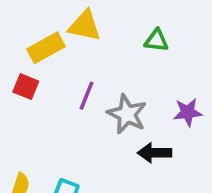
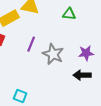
black arrow: (155, 153) -> (82, 75), moved

